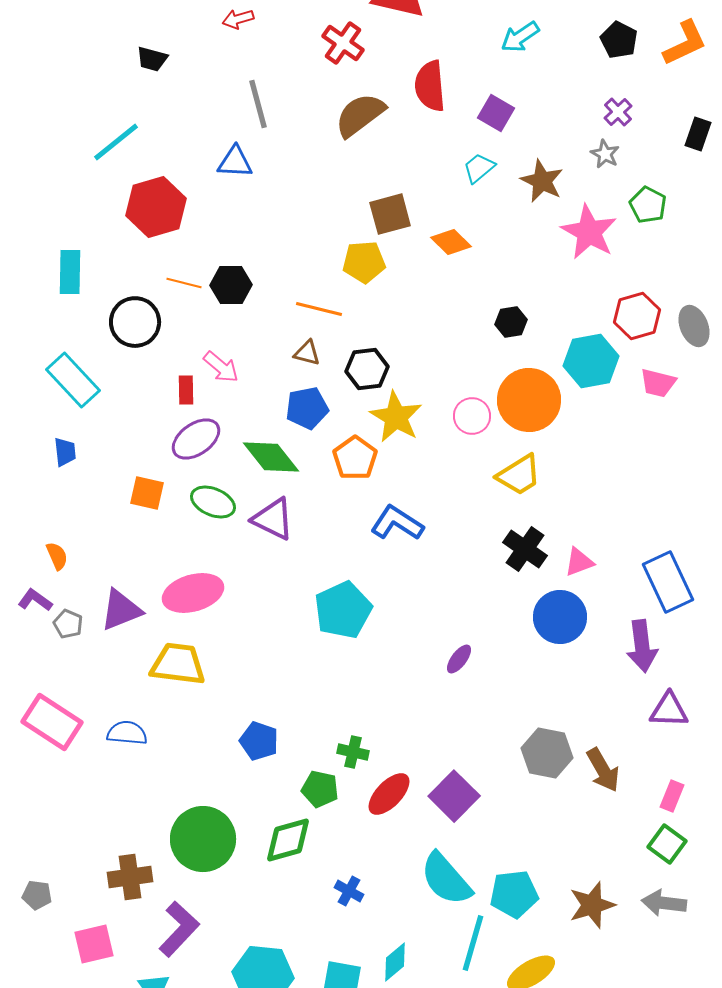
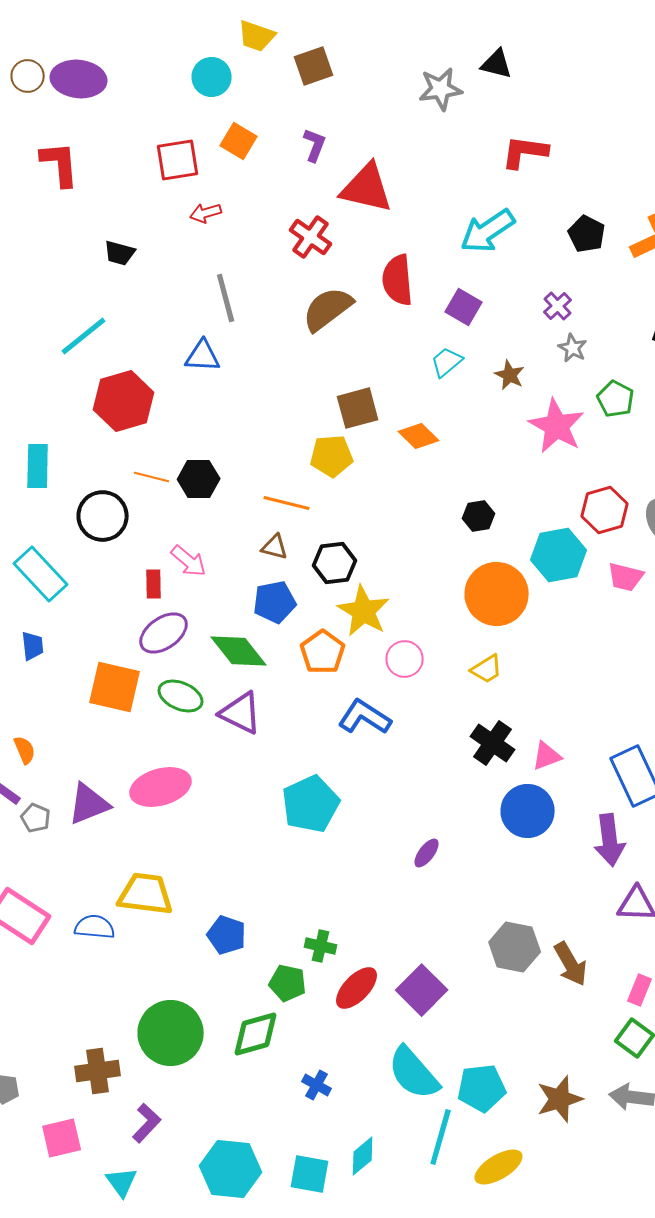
cyan arrow: (520, 37) -> (488, 231), size x1.4
purple cross: (618, 112) -> (558, 306), moved
brown star: (542, 181) -> (510, 375), size x0.7
pink circle: (472, 416) -> (405, 659), moved
yellow trapezoid: (519, 475) -> (487, 669), size x0.7
orange square: (147, 493) -> (115, 687), size x1.5
yellow trapezoid: (178, 664) -> (146, 894), moved
purple L-shape: (179, 929) -> (147, 1123), size x0.7

